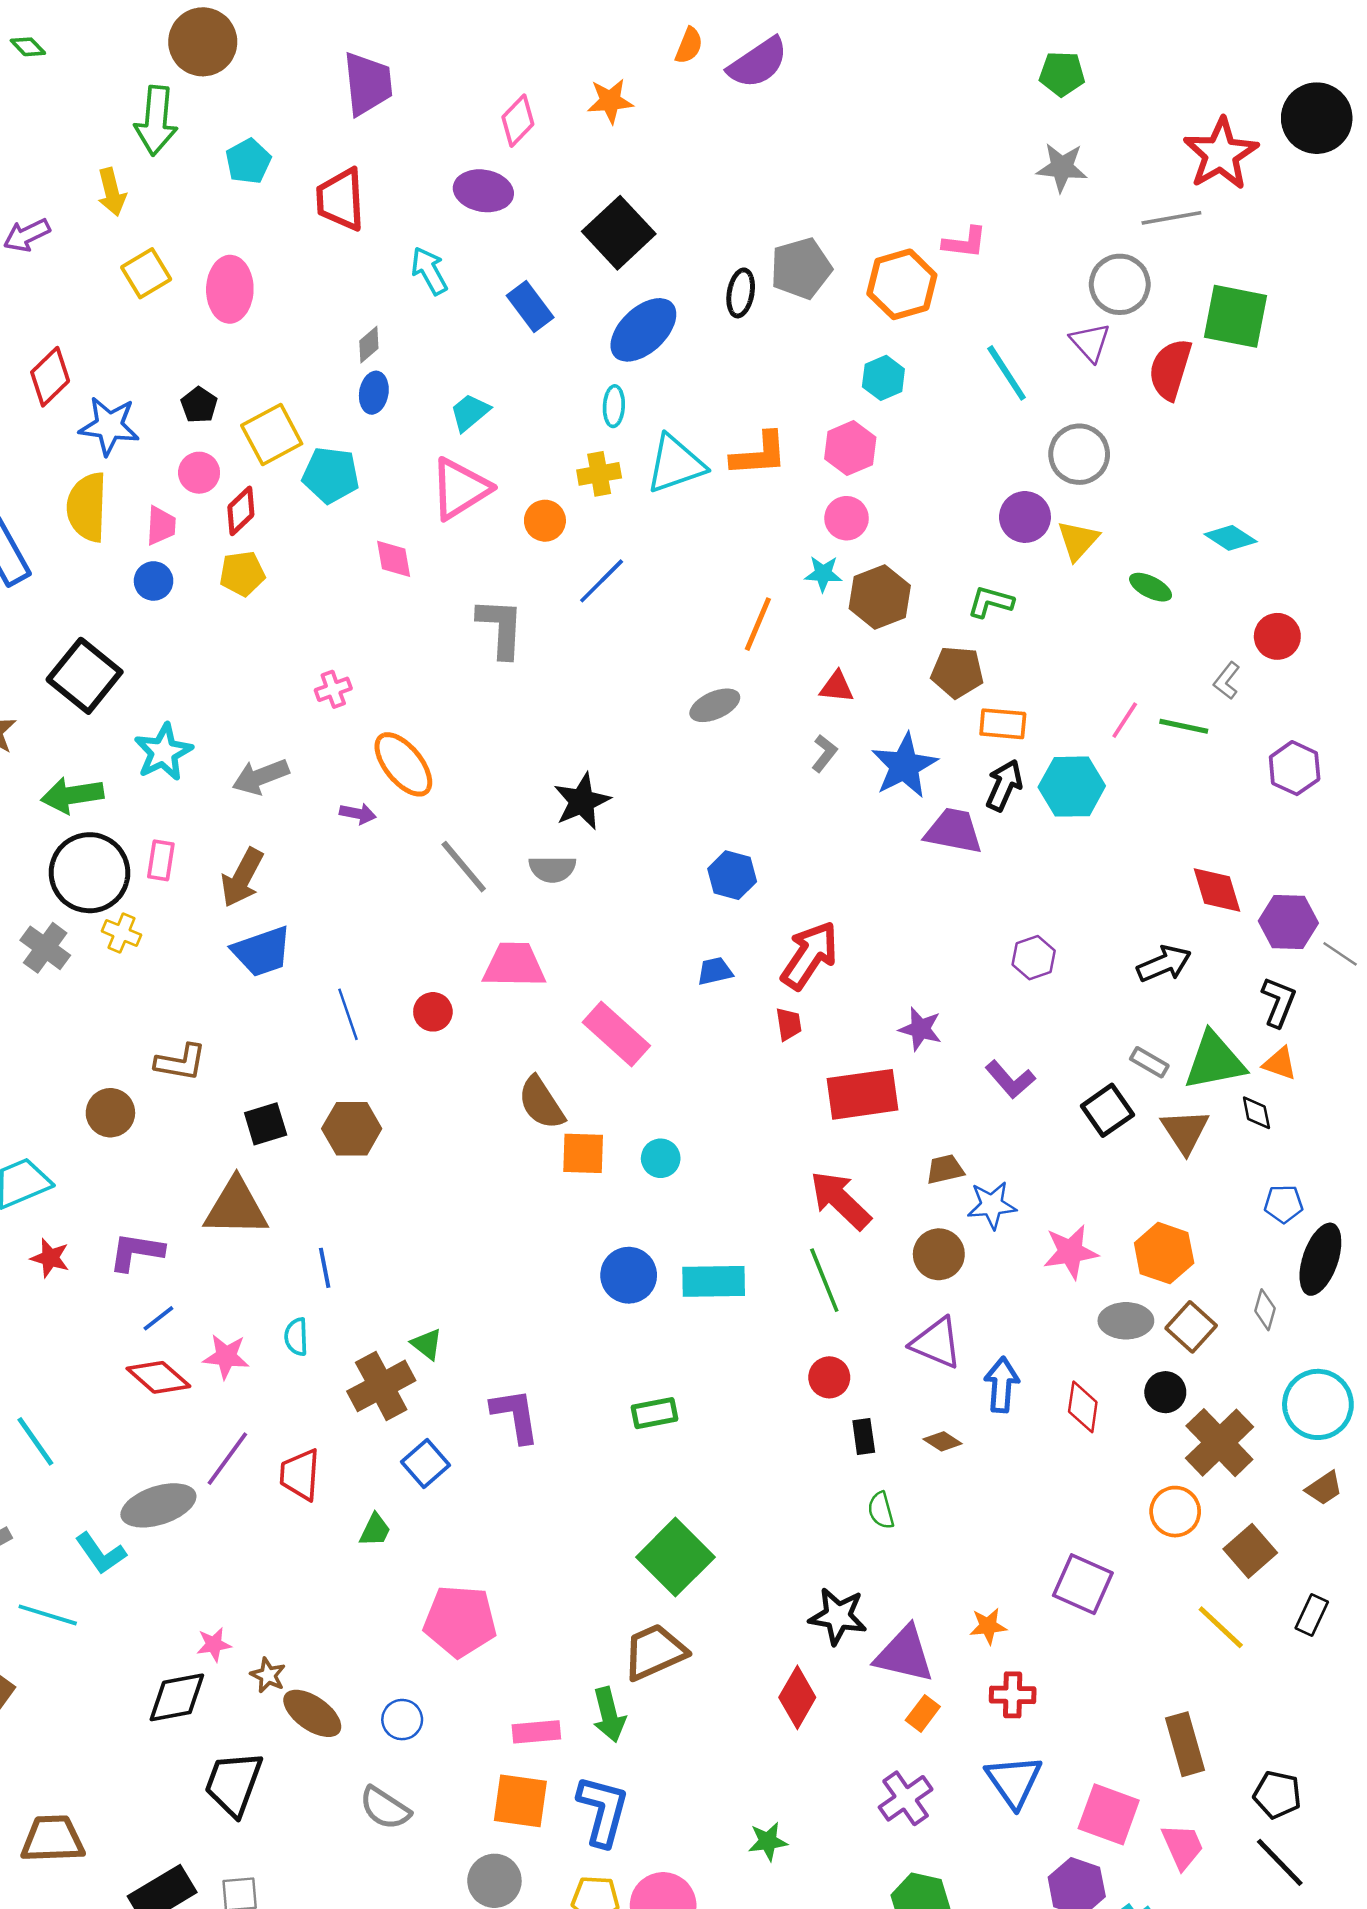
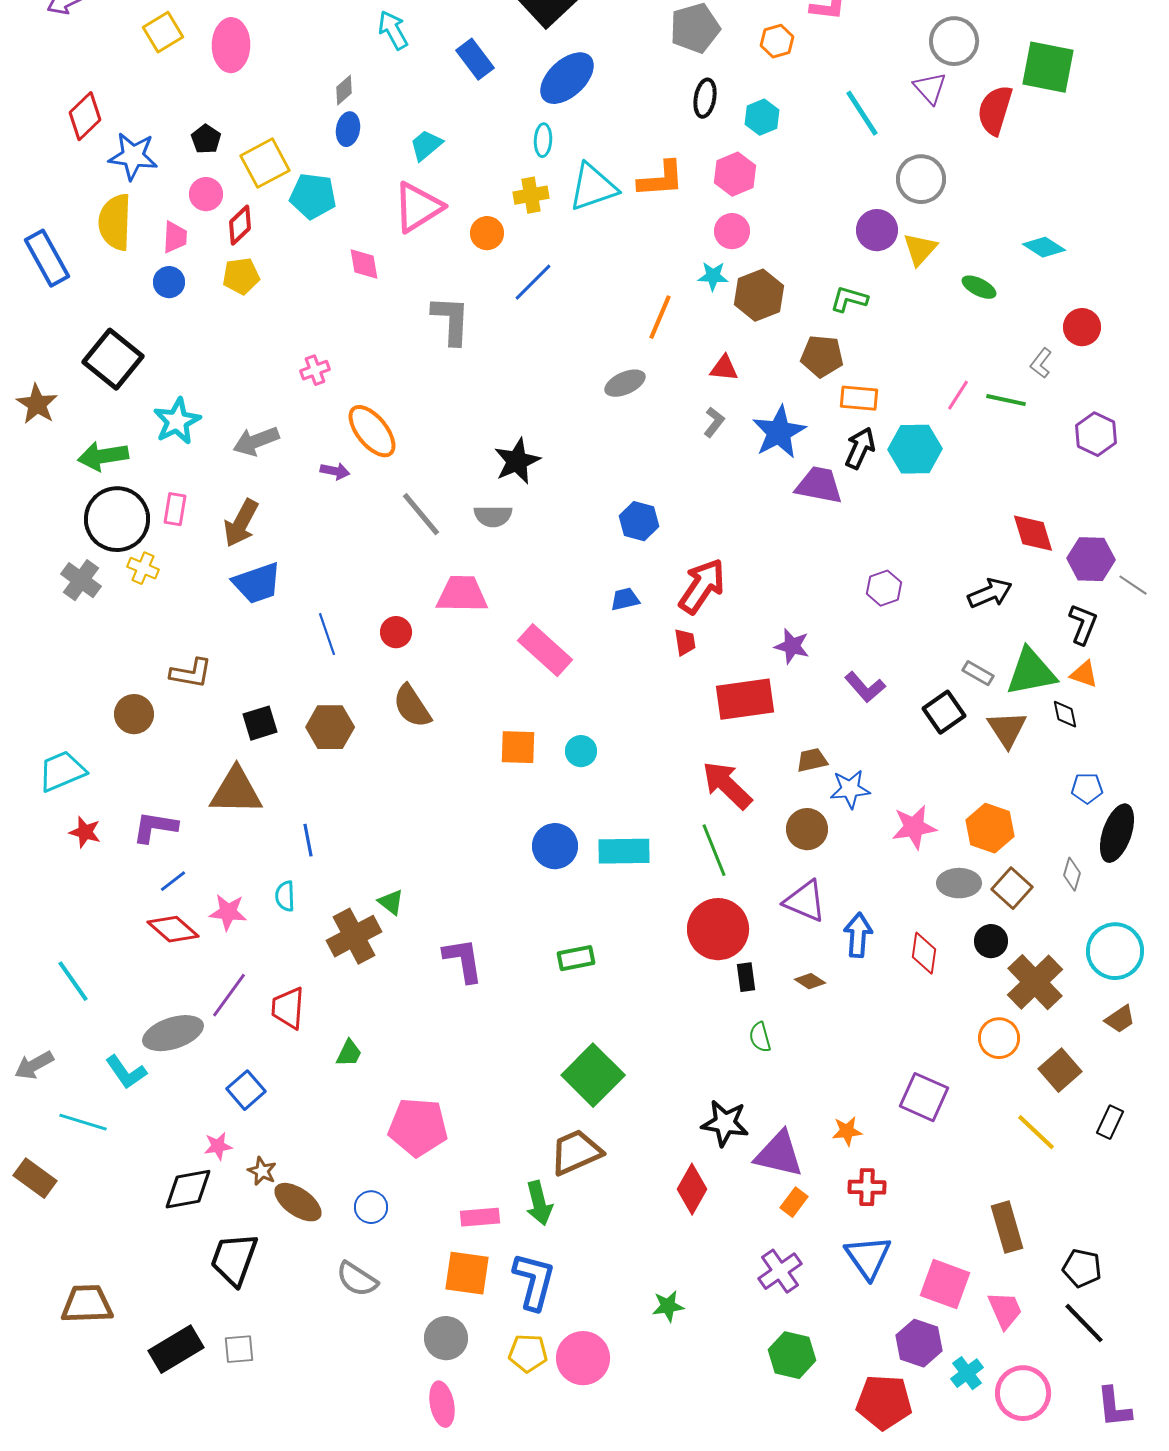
orange hexagon: (902, 284) -> (777, 41), size x0.6
black ellipse: (741, 293) -> (705, 98), moved
brown semicircle: (541, 1103) -> (412, 706), moved
red circle: (829, 1377) -> (718, 929), size x1.8
blue square: (426, 1464) -> (246, 1090), moved

